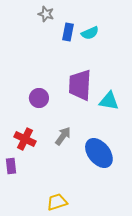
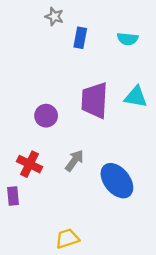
cyan semicircle: (90, 33) -> (128, 39), moved, turned 30
cyan triangle: (109, 101) -> (136, 97), moved

